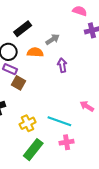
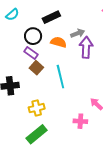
purple arrow: (62, 65) -> (86, 47), moved, size x1.5
cyan line: (59, 121) -> (60, 77), moved, turned 45
pink cross: (67, 142) -> (80, 121), moved

